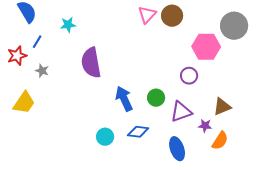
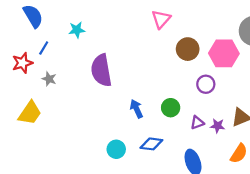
brown circle: (172, 16) -> (188, 49), moved
blue arrow: (124, 99) -> (136, 109), size x0.7
purple triangle: (181, 112) -> (197, 123), size x0.6
purple star: (205, 126) -> (218, 126), moved

